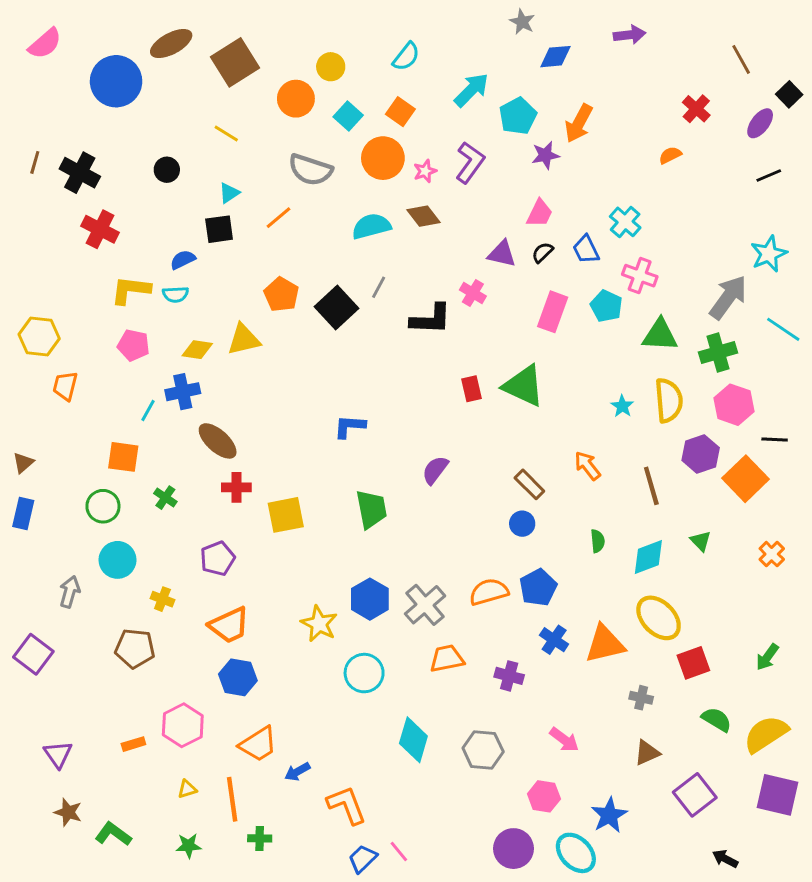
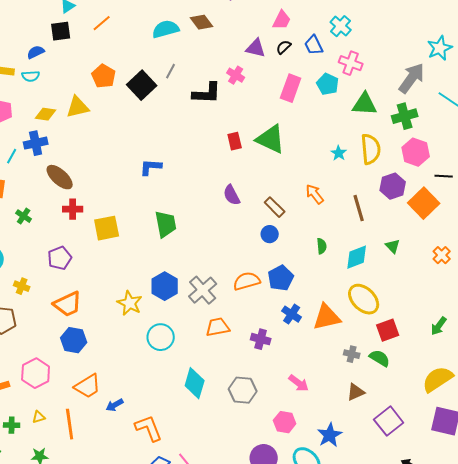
purple semicircle: (435, 470) -> (232, 195), moved, turned -65
green semicircle: (717, 719) -> (380, 358), moved
green cross: (260, 838) -> (12, 425), moved

